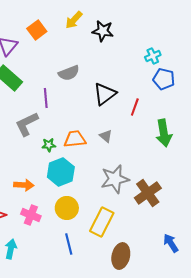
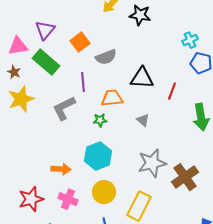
orange square: (37, 30) -> (80, 42), moved
black triangle: (105, 94) -> (142, 78), turned 40
orange trapezoid: (75, 139) -> (112, 98), moved
green star: (49, 145) -> (100, 120), moved

